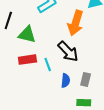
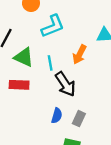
orange arrow: (76, 23) -> (79, 54), size x0.7
cyan line: (48, 64) -> (50, 63), moved

